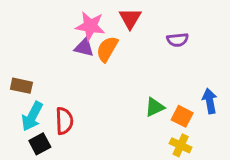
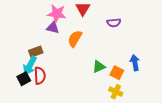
orange semicircle: (107, 49) -> (75, 39), moved
brown rectangle: (21, 86) -> (36, 52), moved, turned -32
cyan arrow: (32, 116) -> (30, 66), moved
black square: (40, 144) -> (24, 79), moved

